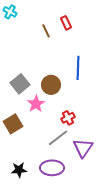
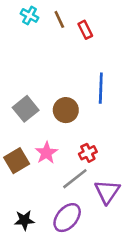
cyan cross: (10, 12) -> (30, 16), moved
brown line: (46, 31) -> (59, 19), moved
pink star: (36, 104) -> (46, 153), moved
purple ellipse: (52, 168) -> (67, 218), turned -50

